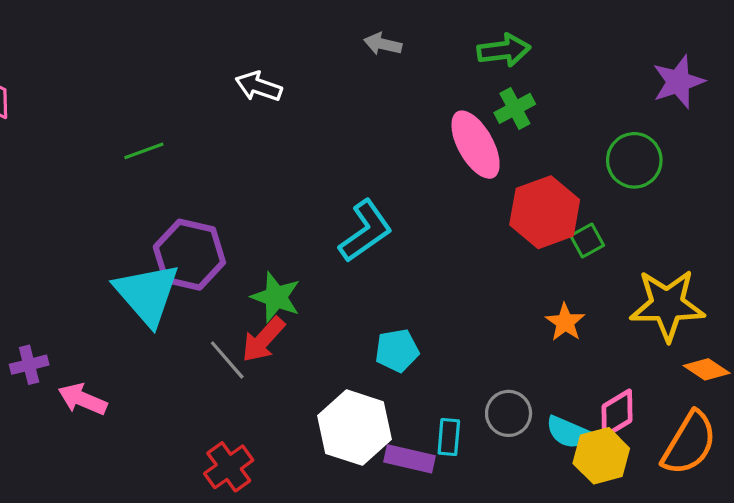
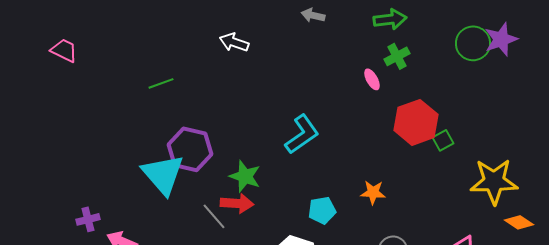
pink ellipse: (476, 145) -> (372, 79), size x0.5
green circle: (634, 160) -> (473, 43), moved
orange star: (565, 322) -> (373, 192), moved, turned -30
red arrow: (263, 340) -> (237, 203), turned -128

